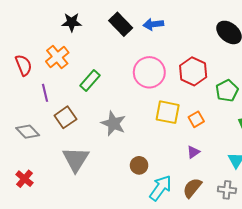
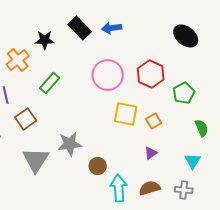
black star: (72, 22) -> (45, 40), moved
gray star: (113, 123) -> (70, 144), moved, turned -30
cyan arrow: (161, 188) -> (119, 188), turned -40
brown semicircle: (192, 188) -> (150, 188), turned 35

